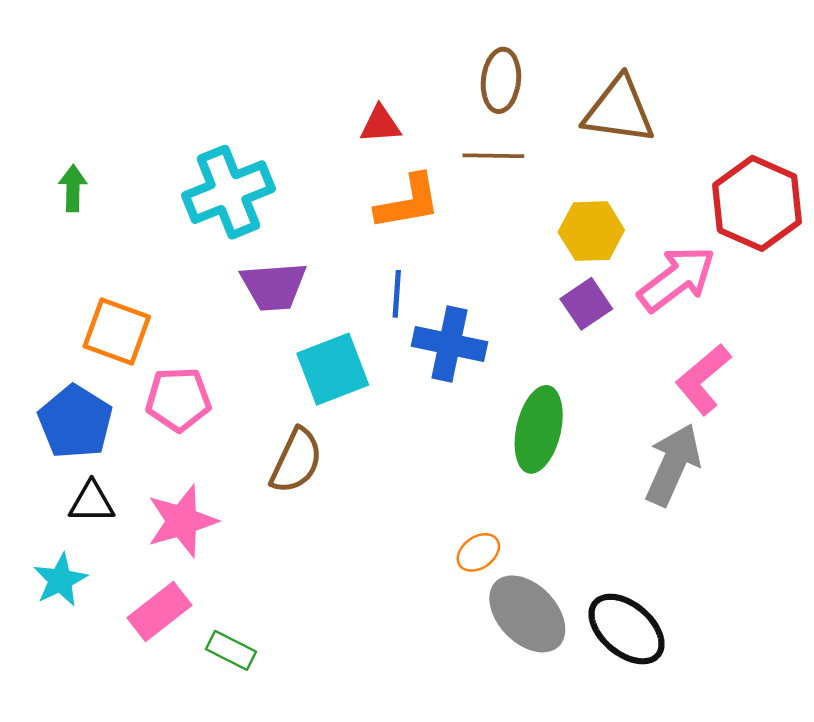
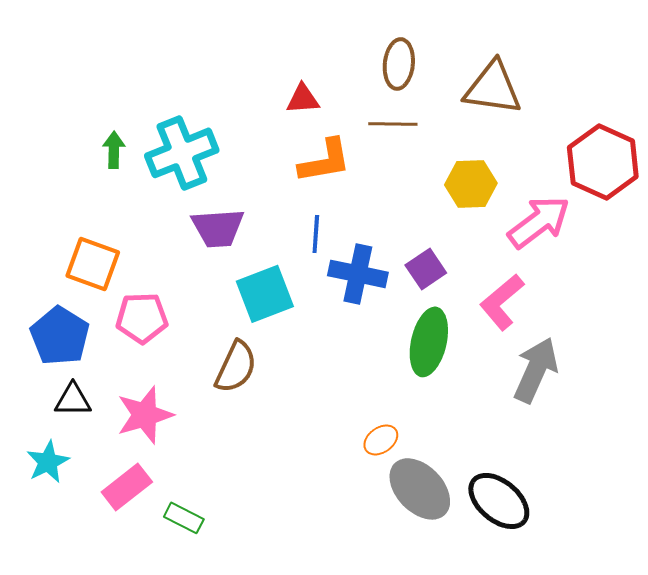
green arrow: (73, 188) -> (114, 150), moved
purple square: (586, 304) -> (426, 269), moved
pink L-shape: (703, 379) -> (502, 302), moved

